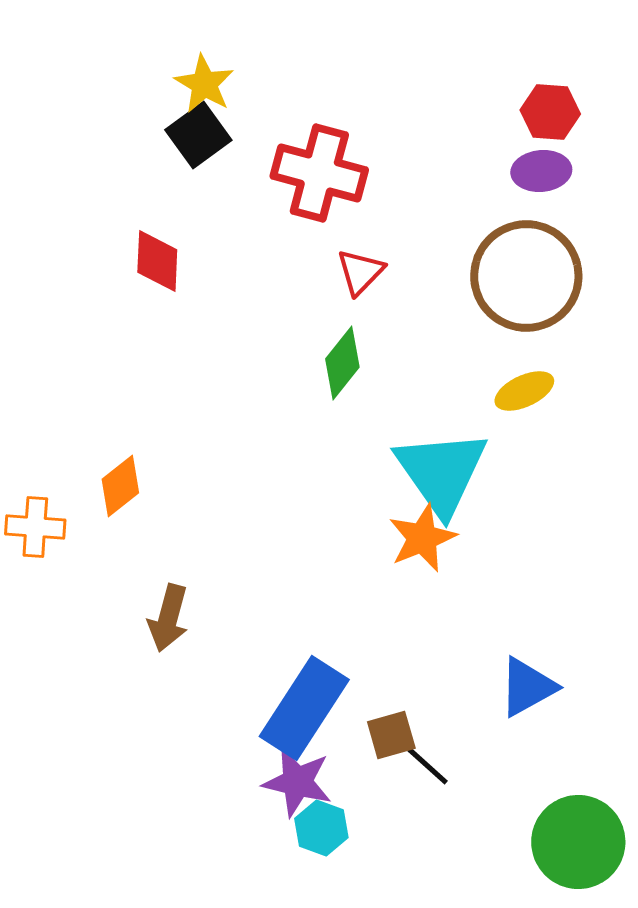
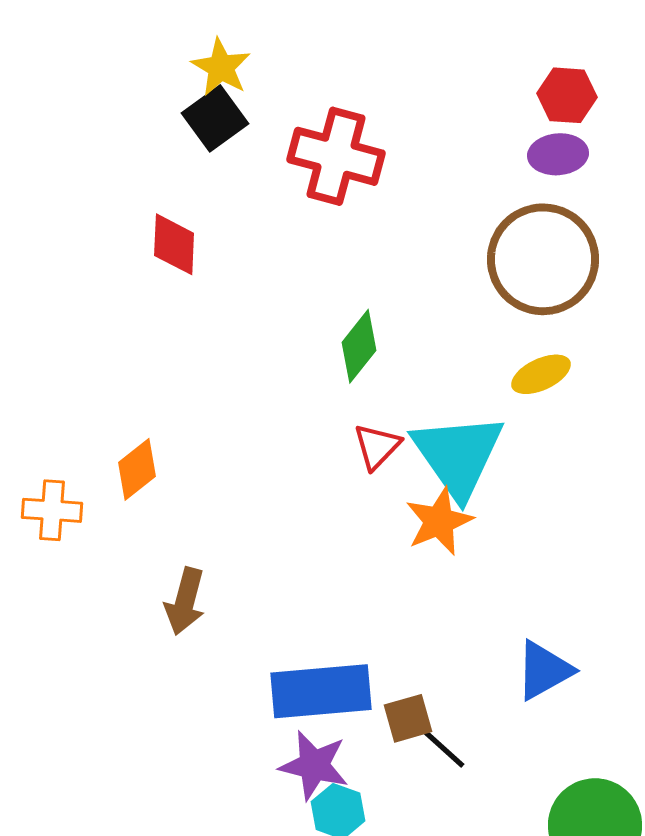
red triangle: (360, 272) -> (377, 446), moved
blue rectangle: (304, 708) -> (321, 691), turned 52

